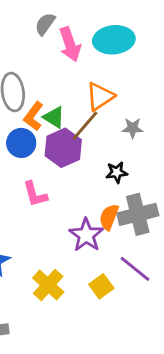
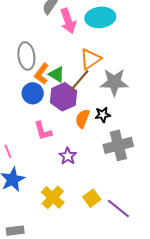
gray star: (133, 128) -> (114, 82), size x1.8
orange semicircle: (109, 217) -> (82, 119), moved
purple star: (86, 235) -> (68, 156), moved, size x0.7
purple line: (135, 269) -> (118, 208), moved

